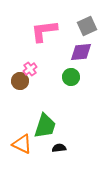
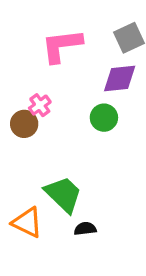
green trapezoid: (45, 126) -> (63, 194), turned -64

